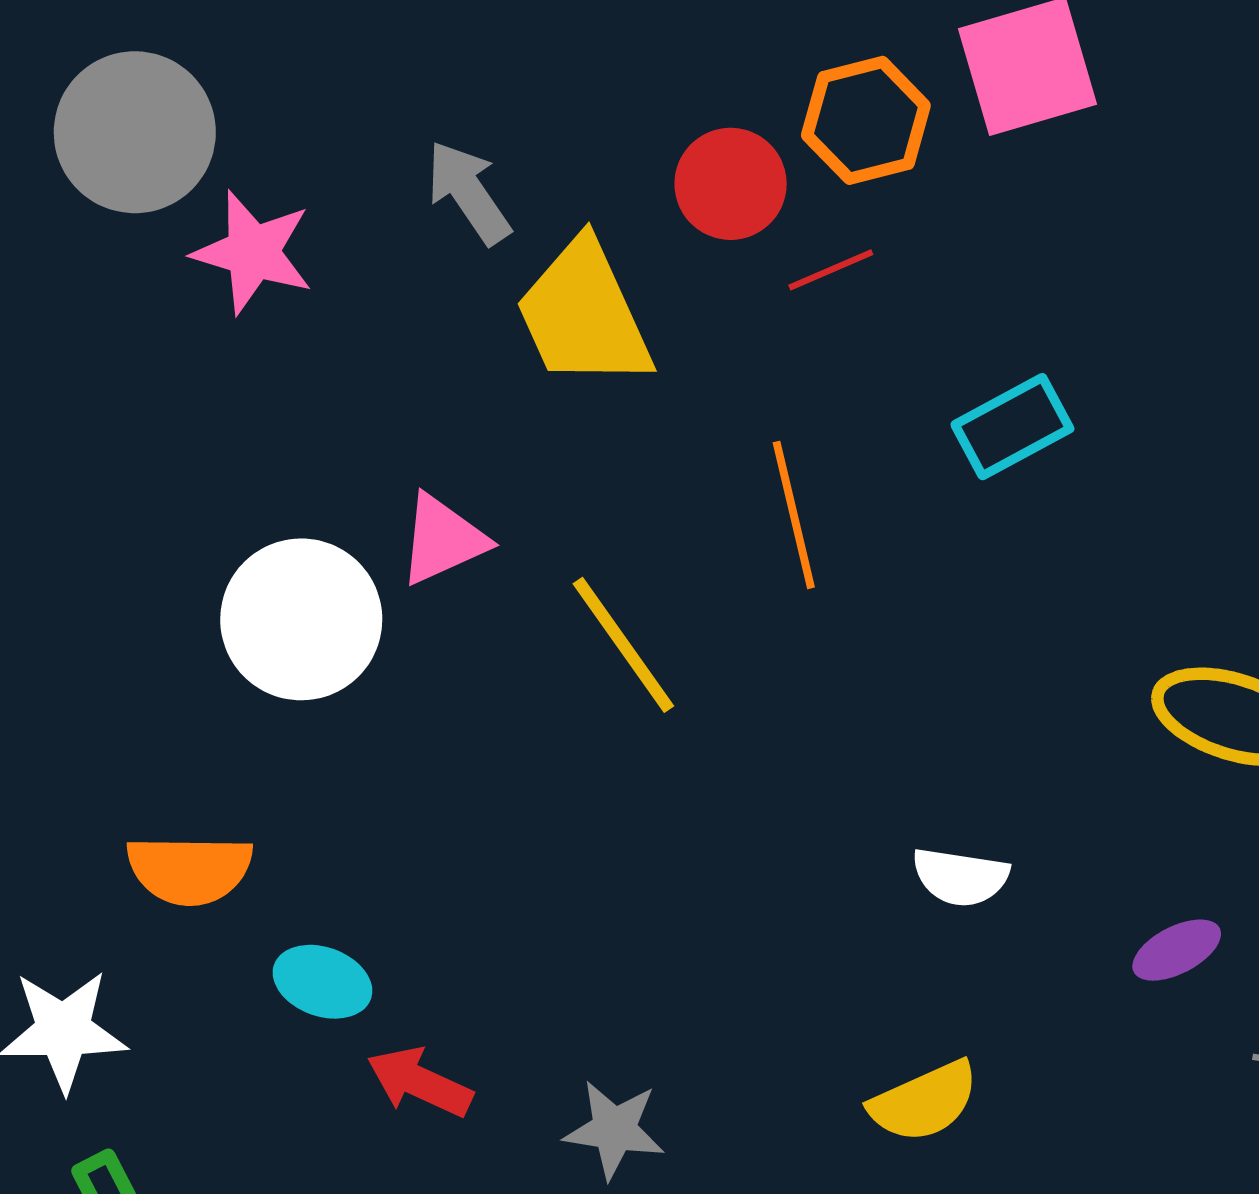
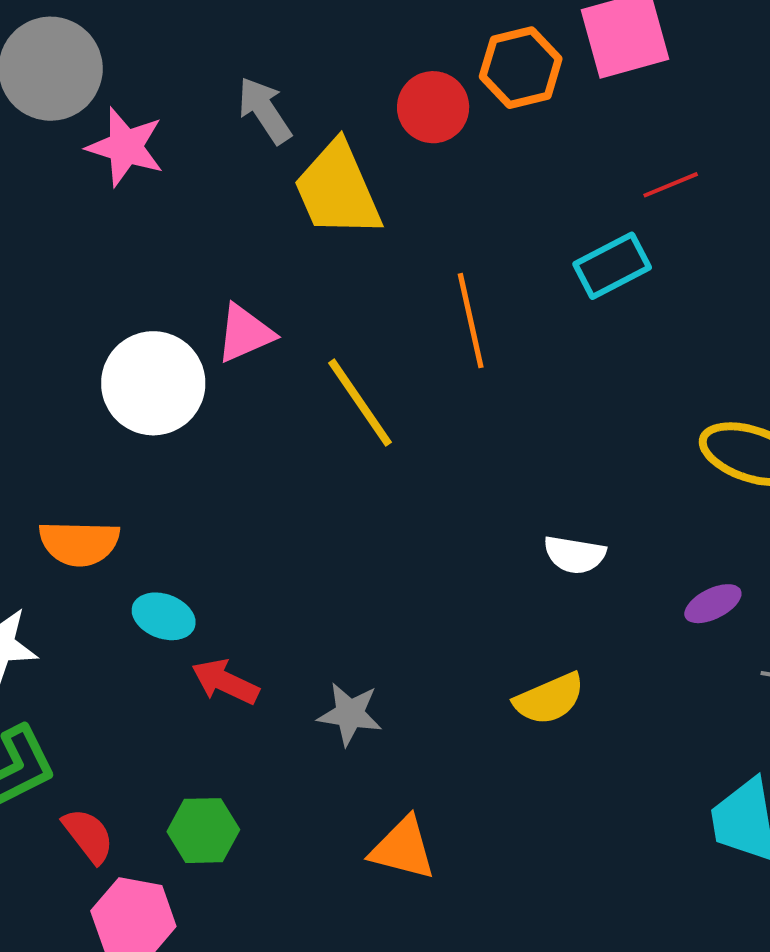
red line: (831, 270) -> (671, 185), moved

